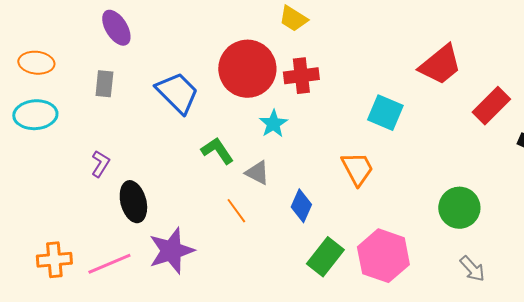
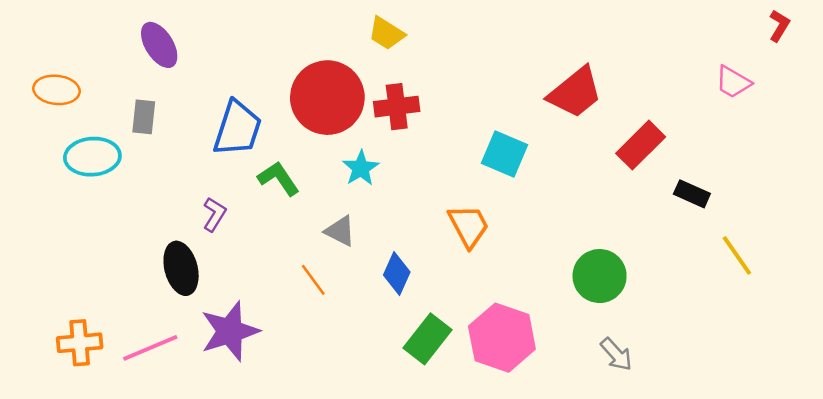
blue trapezoid: (177, 93) -> (238, 128), turned 63
cyan ellipse: (35, 115) -> (92, 157), moved
green L-shape: (217, 151) -> (279, 178), moved
purple L-shape: (100, 164) -> (214, 214), moved

